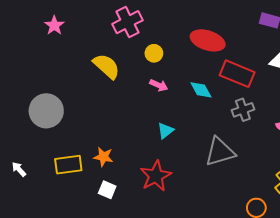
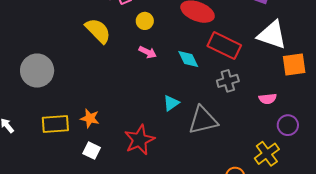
cyan triangle: (165, 131) -> (171, 103), moved

